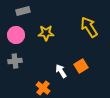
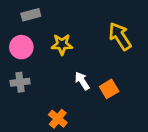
white arrow: (61, 71) -> (82, 81), moved

